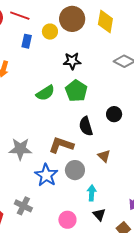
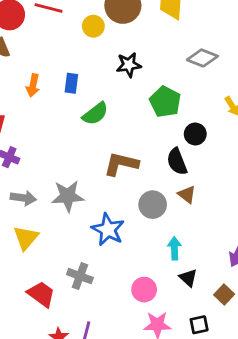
blue rectangle: (27, 41) -> (71, 83), moved
green pentagon: (76, 91) -> (165, 102), moved
black semicircle: (86, 126) -> (177, 162), moved
brown L-shape: (61, 145) -> (121, 164), moved
gray circle: (75, 170) -> (153, 205), moved

